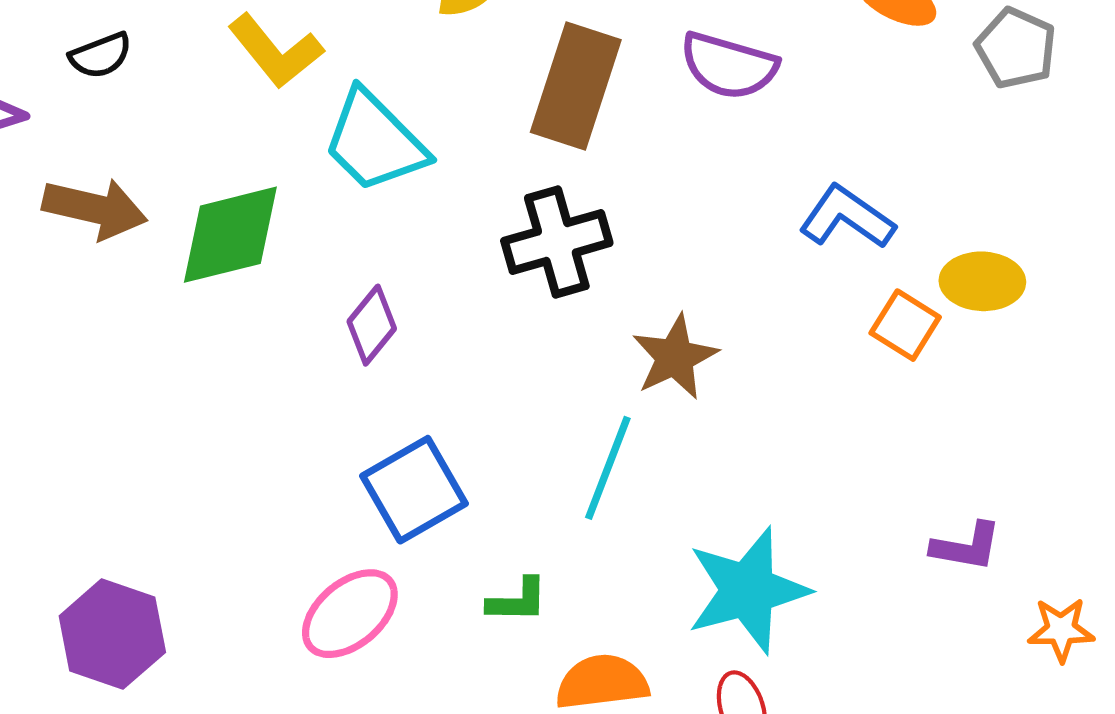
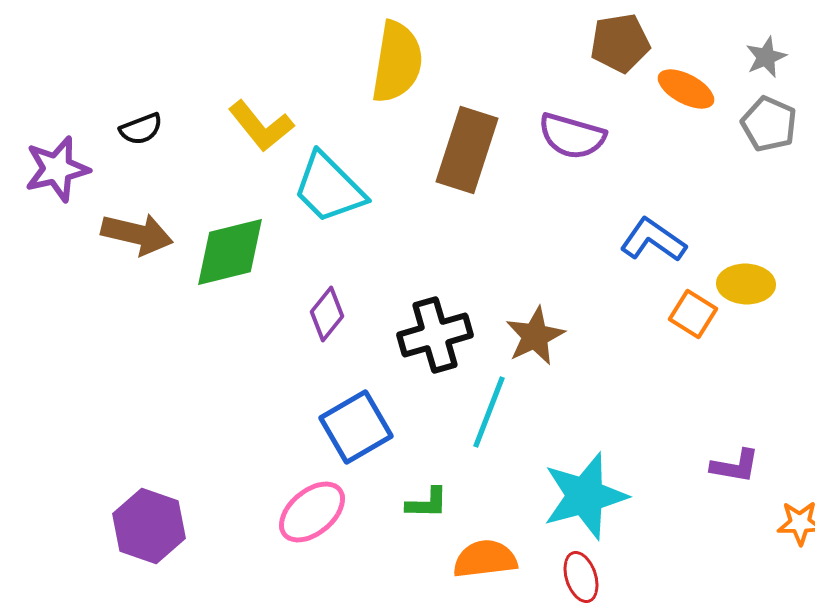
black cross: (557, 242) -> (435, 335), moved

